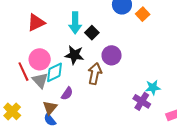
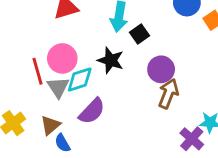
brown arrow: (95, 74) -> (168, 94), moved
purple semicircle: (67, 94) -> (92, 111), size x1.5
brown triangle: (50, 108) -> (50, 125), moved

